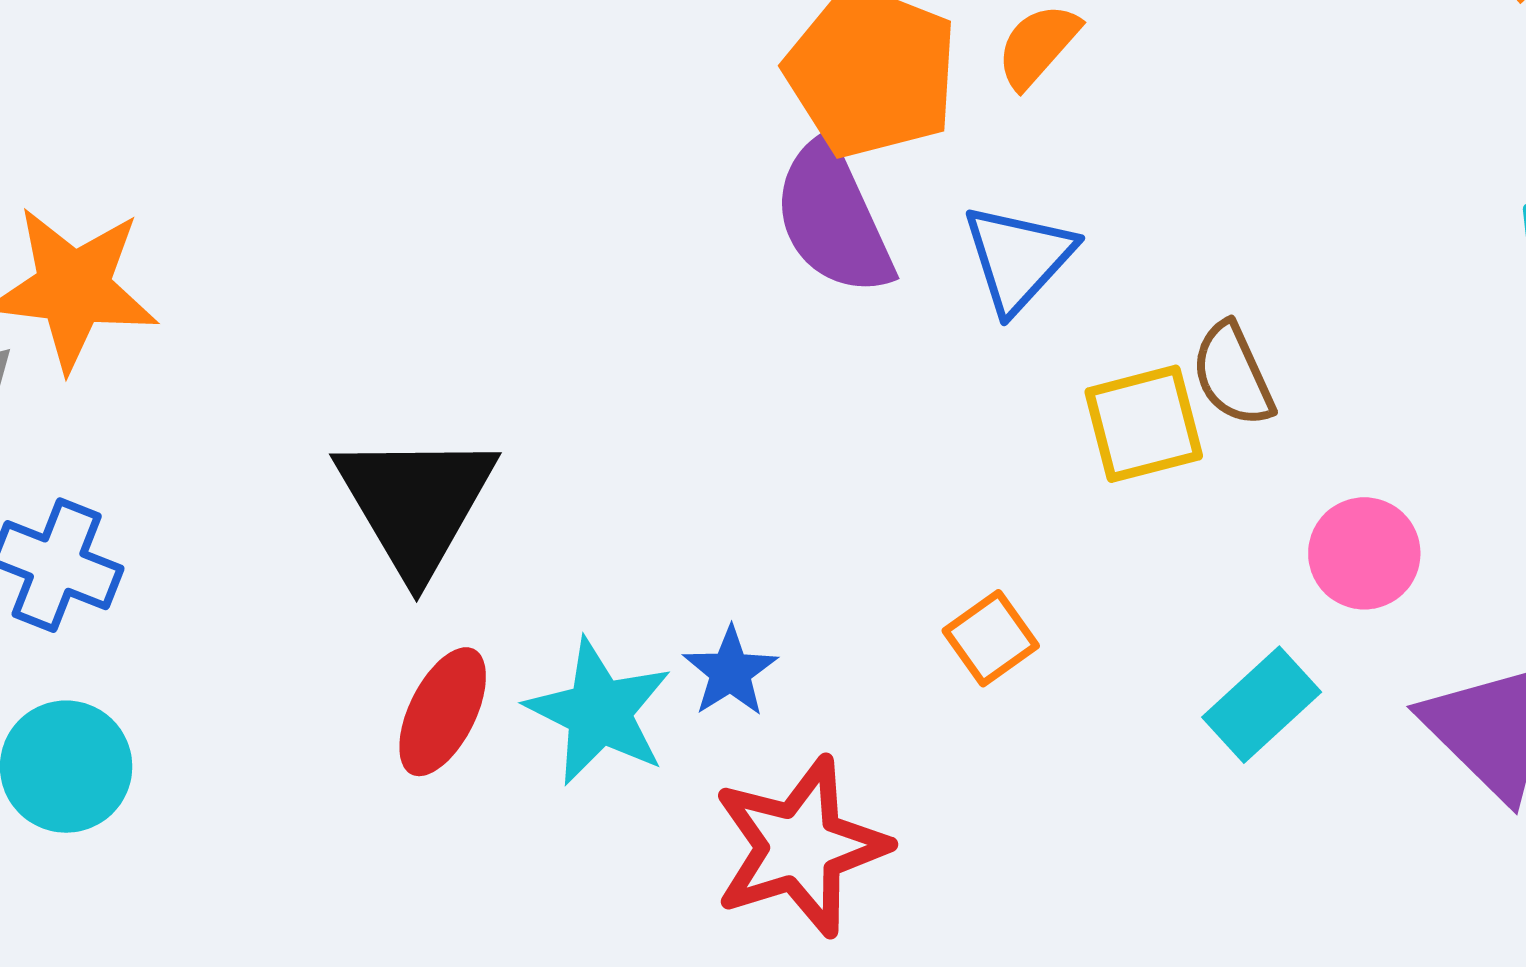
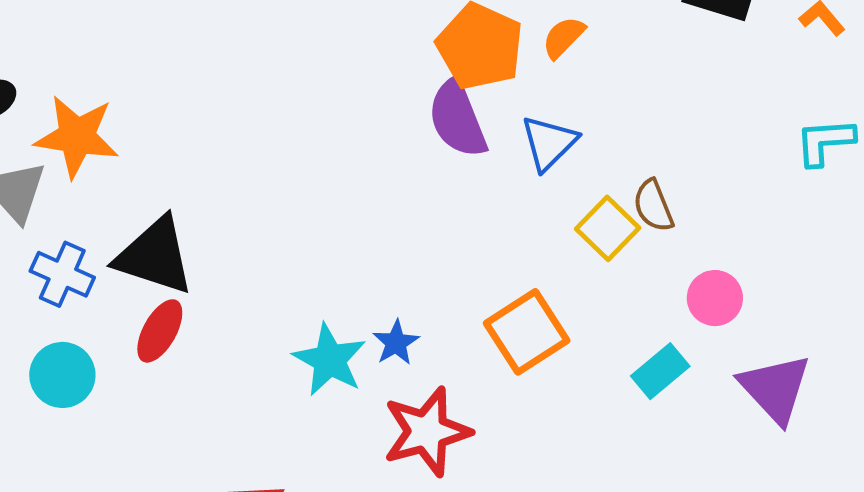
yellow square: (1144, 424) -> (608, 228), turned -34
black triangle: (416, 503) -> (155, 256), moved, turned -44
orange square: (991, 638) -> (527, 332), size x1.8
red ellipse: (443, 712) -> (160, 331), moved

